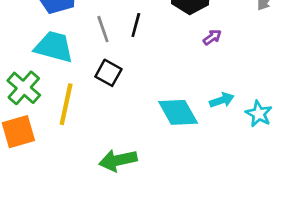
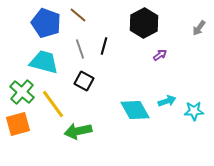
yellow line: (66, 104) -> (53, 104), turned -48
cyan star: (259, 114) -> (194, 111), turned -30
green arrow: (118, 160) -> (78, 131), moved

